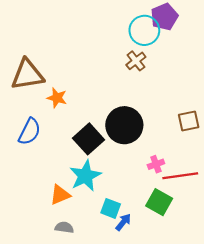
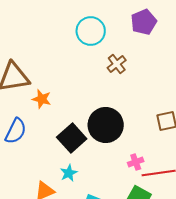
cyan circle: (144, 30) -> (91, 31), moved
cyan star: (85, 176) -> (69, 173), size x0.6

